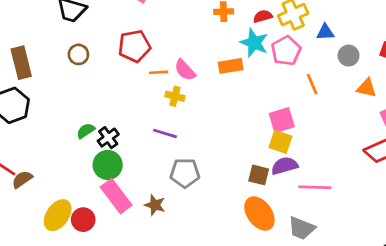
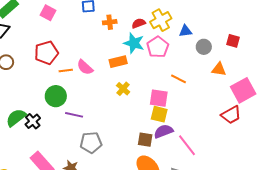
orange line: (312, 84) -> (179, 79), moved, turned -35
yellow cross: (175, 96) -> (123, 89), moved, turned 32
pink square: (282, 120) -> (159, 98), turned 30
green semicircle: (86, 131) -> (16, 118), size x1.5
green circle: (108, 165) -> (56, 96), moved
pink line: (315, 187) -> (187, 145), turned 55

